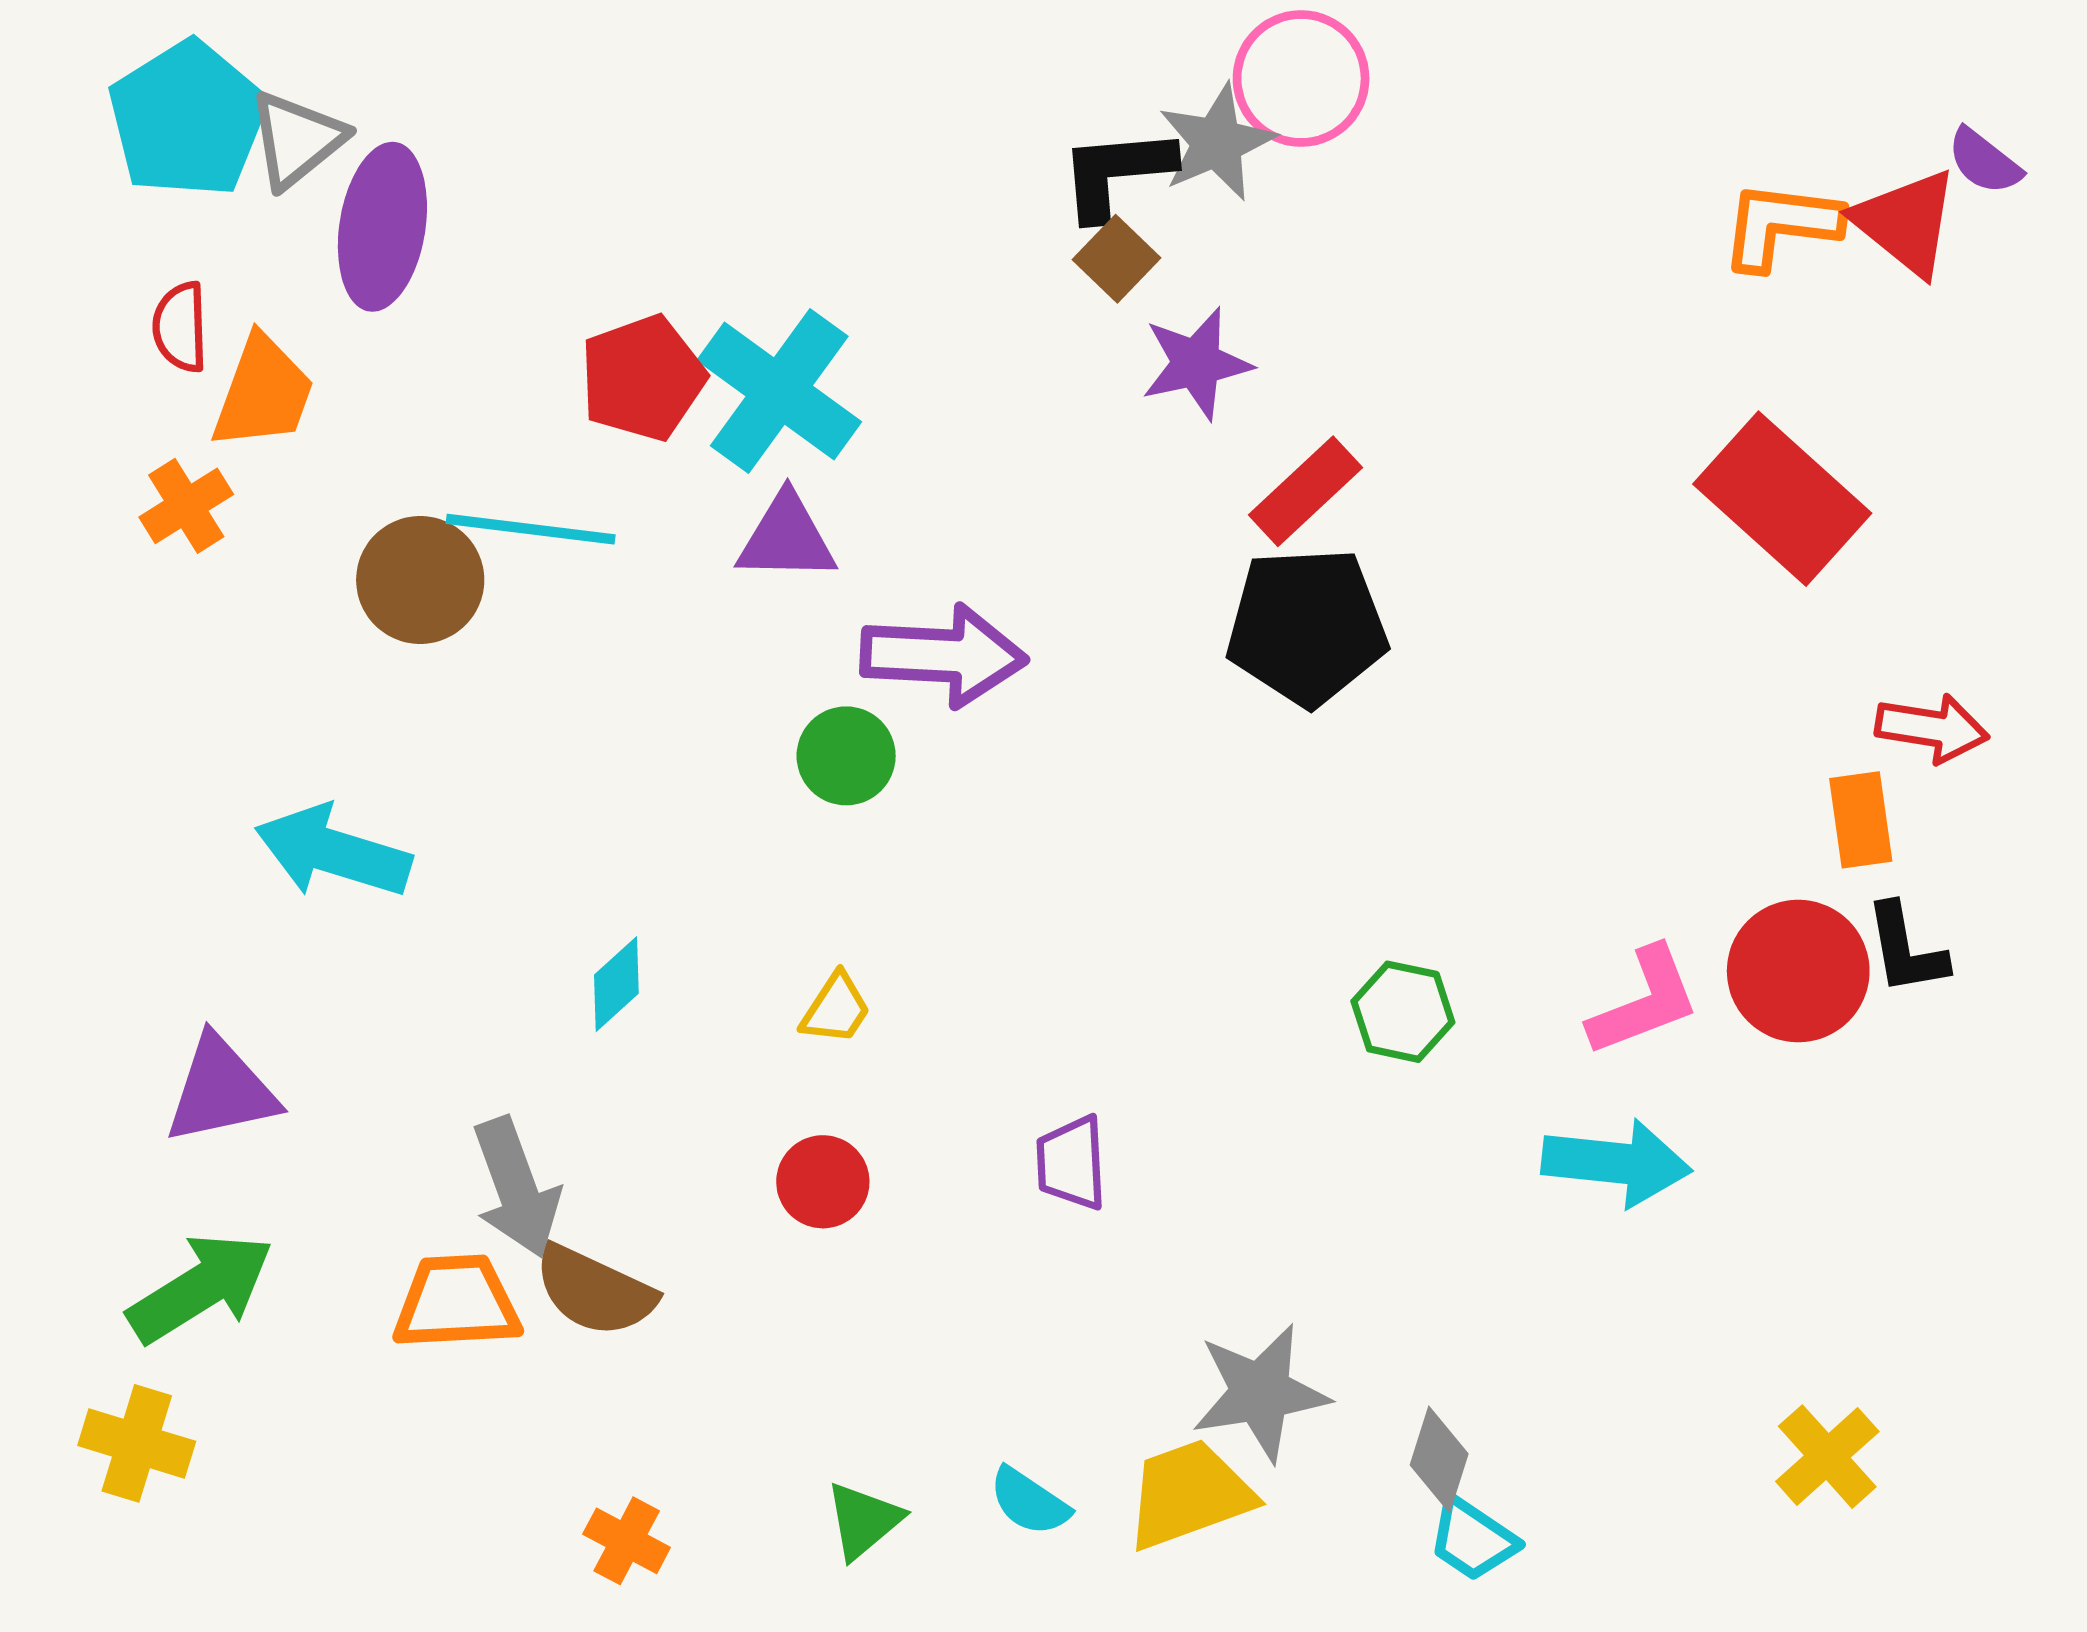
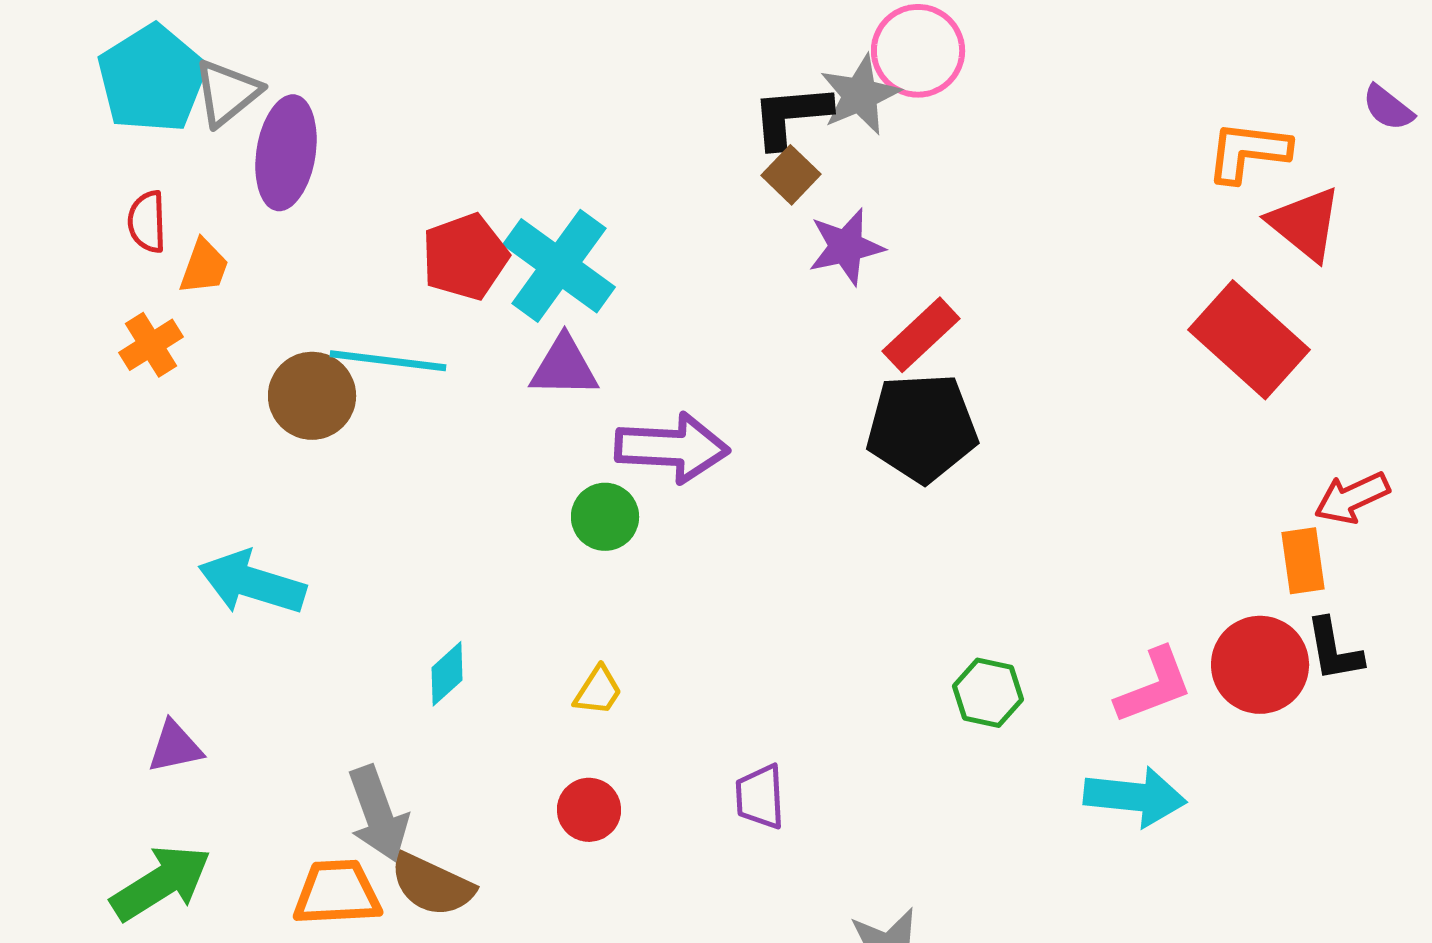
red triangle: (1906, 222) -> (1305, 224), moved
orange trapezoid: (263, 392) -> (204, 267), size x0.7
red arrow: (1932, 728) -> (1352, 498), turned 146
purple triangle: (221, 1090) -> (175, 747), size x0.7

